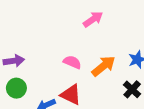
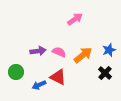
purple arrow: (14, 61) -> (38, 51), moved

